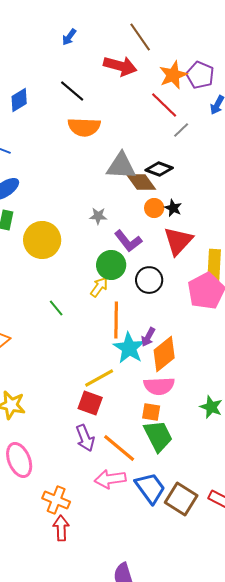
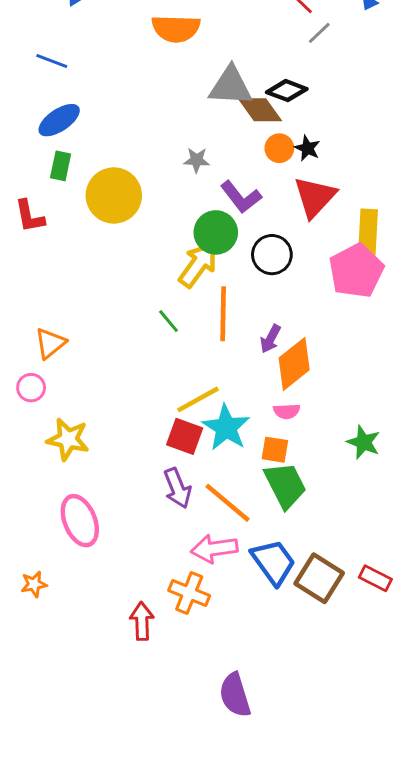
yellow arrow: (99, 287) -> (198, 265), size x1.5
green line: (56, 308) -> (168, 321), moved
cyan star: (129, 348) -> (226, 428), moved
pink semicircle: (159, 386) -> (287, 411), size x0.6
orange cross: (56, 500) -> (189, 593), moved

